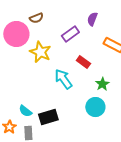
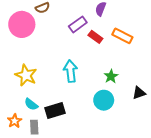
yellow star: (40, 52) -> (26, 75), moved
red rectangle: (83, 62) -> (95, 37), moved
cyan arrow: (63, 79) -> (71, 71), turned 30

